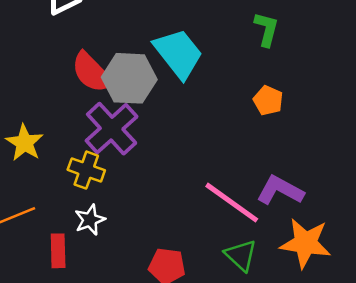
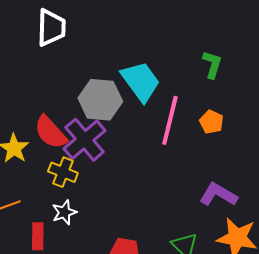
red semicircle: (92, 73) -> (51, 132), moved
pink line: (232, 203) -> (170, 120), moved, turned 66

